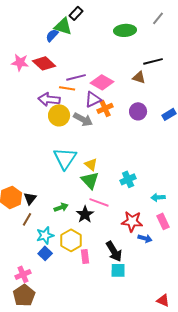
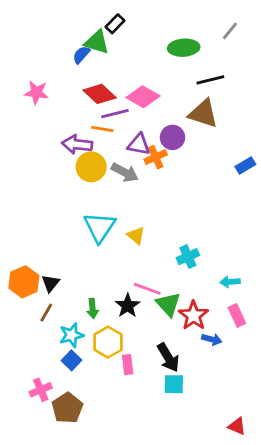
black line: (153, 61) -> (210, 80), moved
red diamond: (44, 63) -> (100, 94), moved
brown triangle: (139, 77) -> (203, 114), size x1.6
pink diamond: (102, 82) -> (143, 97), moved
purple triangle: (93, 99) -> (139, 144), turned 36
purple circle: (138, 111) -> (172, 137), moved
green triangle: (90, 180) -> (168, 304), moved
green arrow: (61, 207) -> (93, 308), moved, turned 104
red star: (132, 221) -> (193, 315), turned 30
brown pentagon: (24, 295) -> (67, 408), moved

